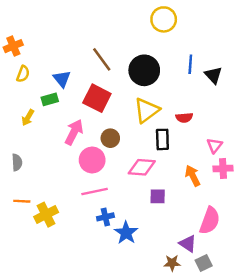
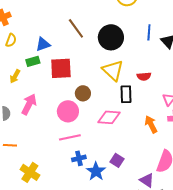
blue triangle: (62, 79) -> (43, 44), turned 49
red square: (97, 98) -> (61, 68), moved, turned -30
yellow triangle: (147, 110) -> (113, 70), turned -40
pink arrow: (74, 132) -> (29, 104), moved
purple square: (158, 196) -> (117, 160), moved, turned 32
yellow cross: (46, 215) -> (30, 172), moved, turned -30

